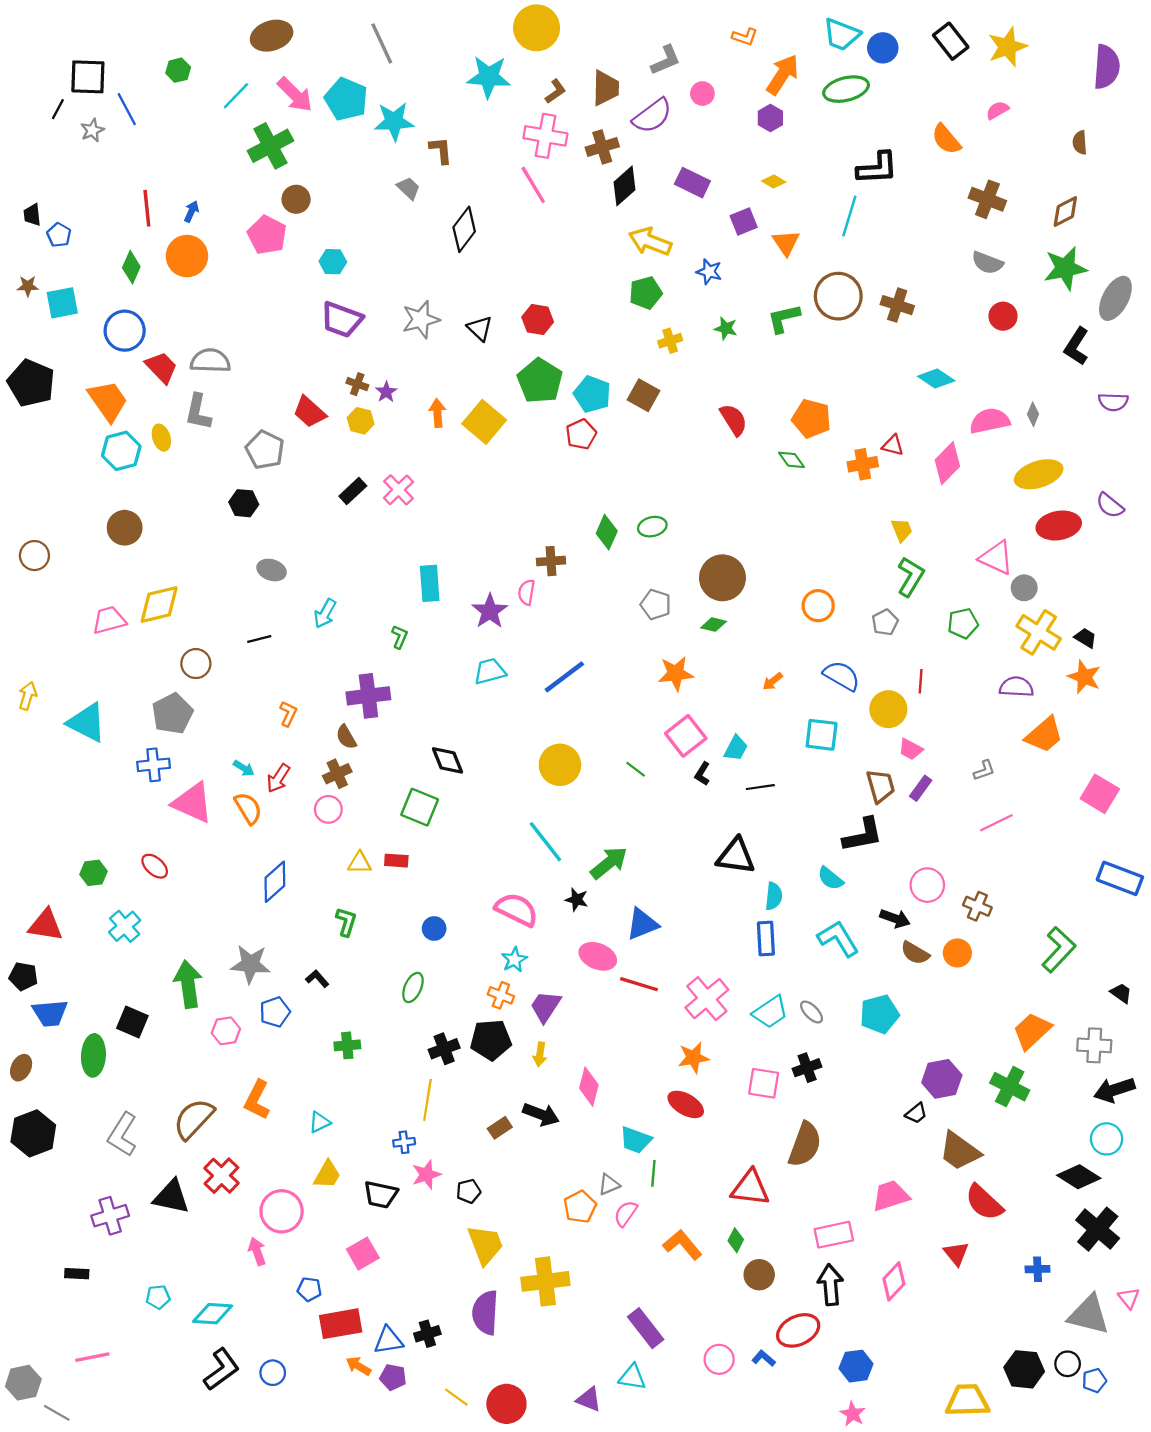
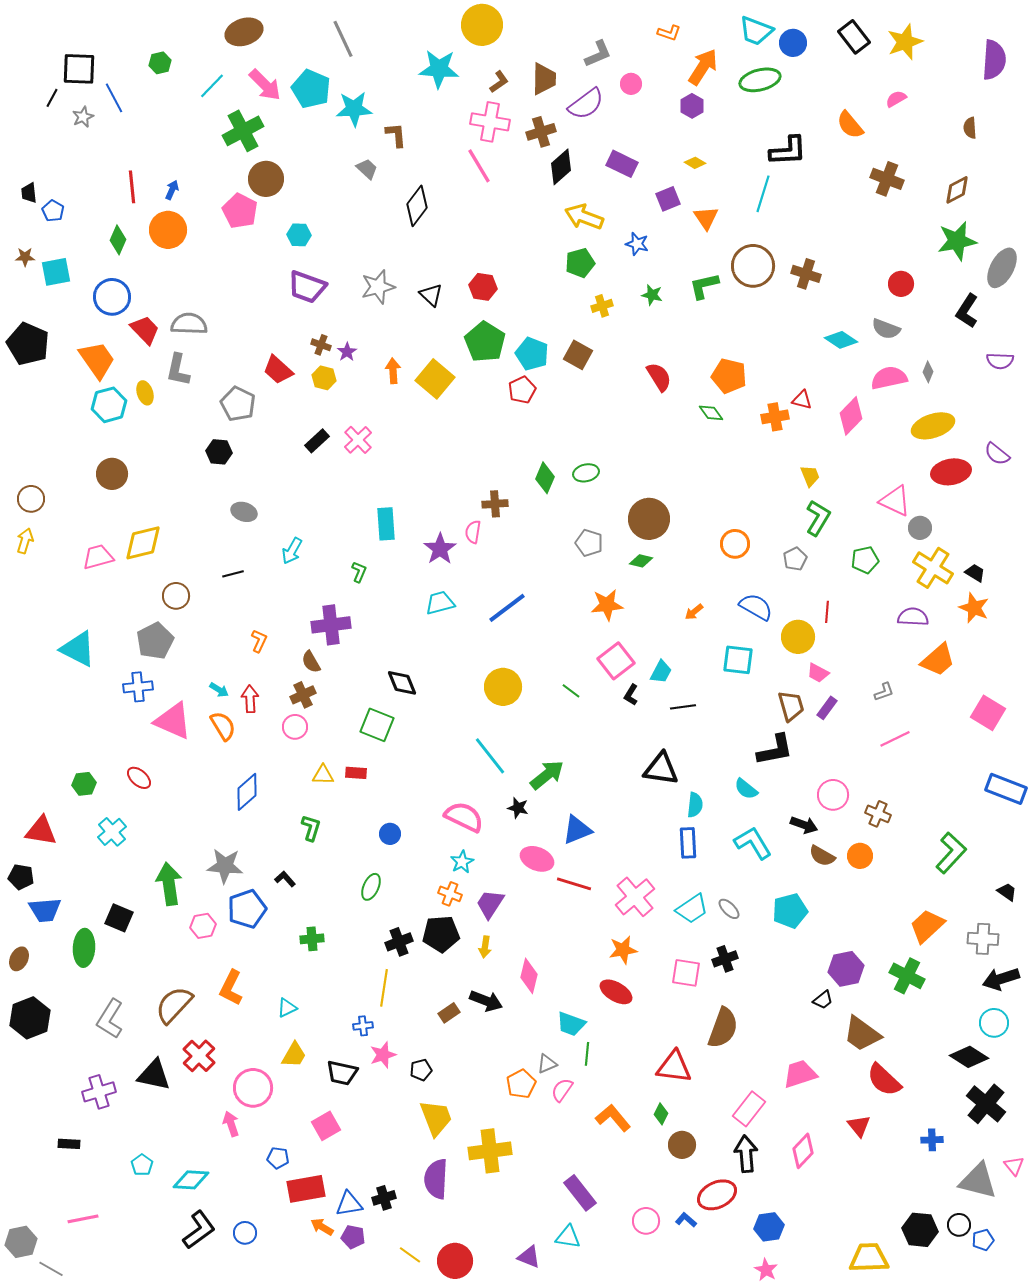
brown circle: (296, 199) -> (266, 179), size x1.4
gray semicircle: (987, 263) -> (886, 329), moved
yellow arrow: (28, 696) -> (25, 541), moved
red arrow: (278, 778) -> (250, 699), turned 144
blue pentagon: (275, 1012) -> (247, 909), size x1.4
pink rectangle: (834, 1235) -> (749, 1109), turned -40
cyan pentagon: (158, 1297) -> (142, 1165), turned -30

